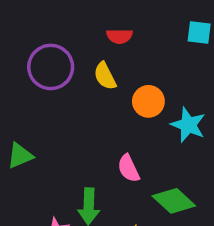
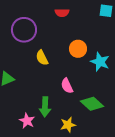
yellow semicircle: (105, 76) -> (42, 58), moved

